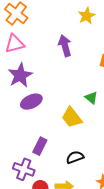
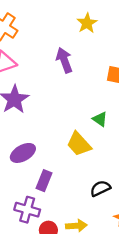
purple ellipse: (31, 102) -> (23, 153), moved
black semicircle: (75, 157) -> (100, 188), moved

